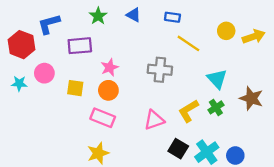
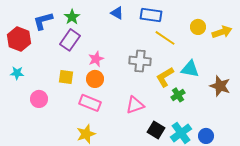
green star: (98, 16) -> (72, 17), moved
blue rectangle: (172, 17) -> (151, 15), size x1.5
purple rectangle: (80, 46) -> (70, 40), turned -50
pink circle: (44, 73) -> (39, 99), moved
cyan triangle: (217, 79) -> (190, 69), turned -36
green cross: (216, 107) -> (178, 95), moved
yellow L-shape: (188, 111) -> (165, 77), moved

